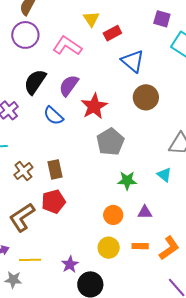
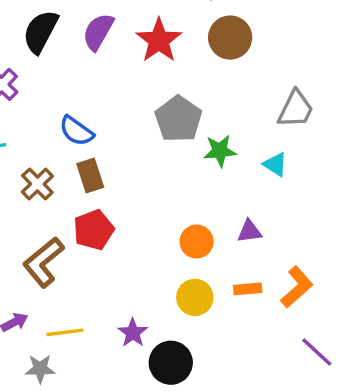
red star: (94, 106) -> (159, 40), moved
blue semicircle: (53, 116) -> (76, 131), moved
green star: (127, 181) -> (220, 151), moved

